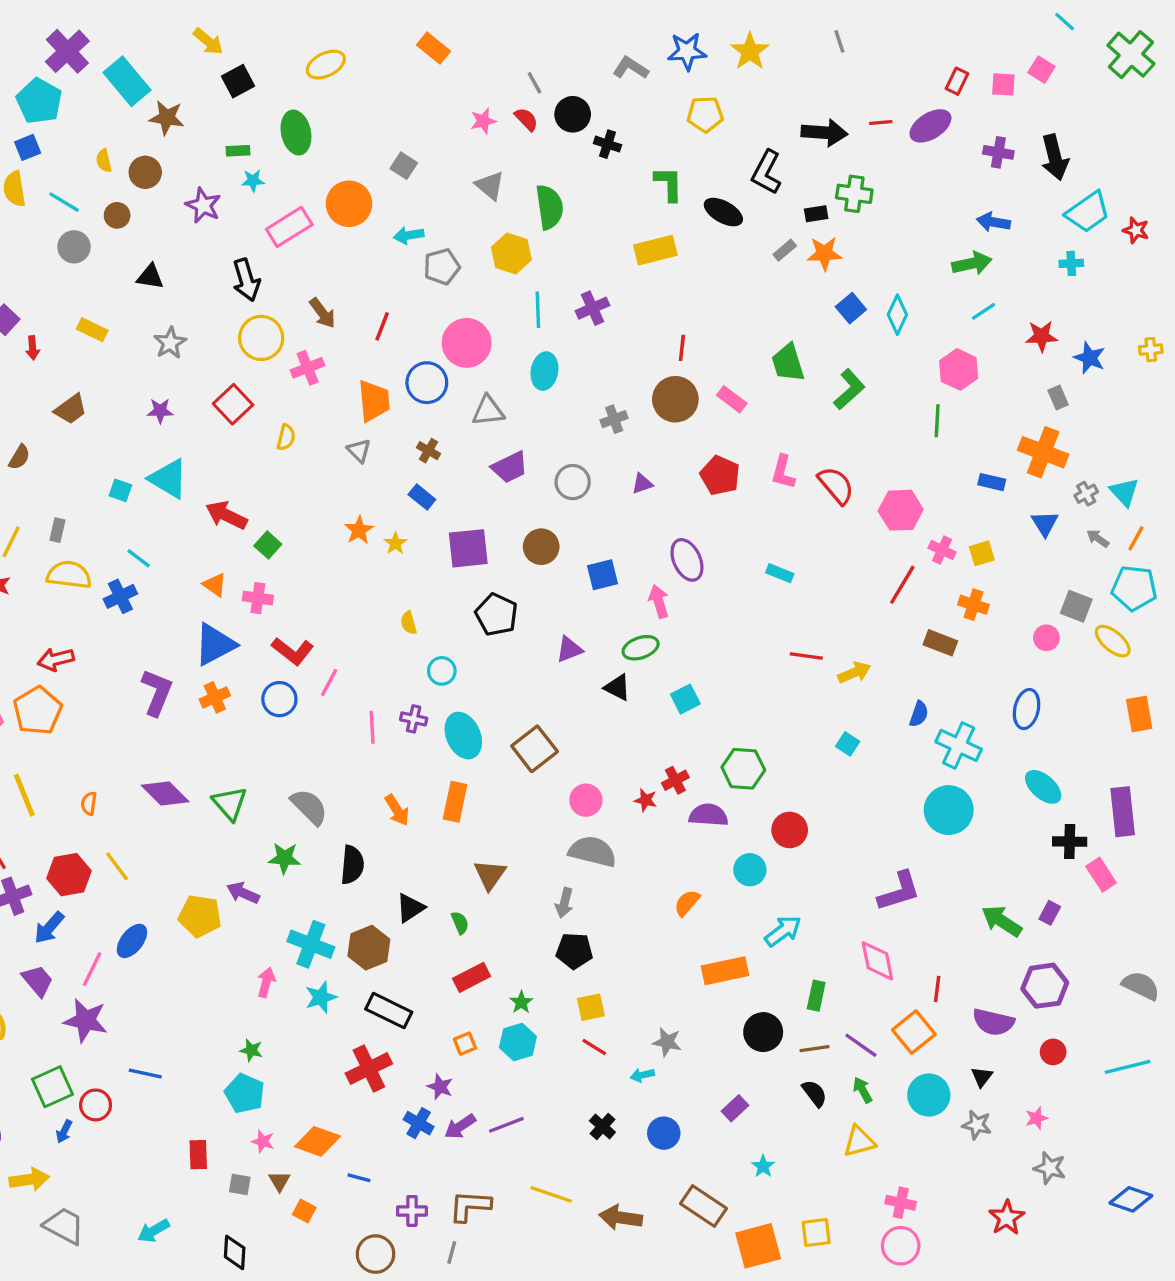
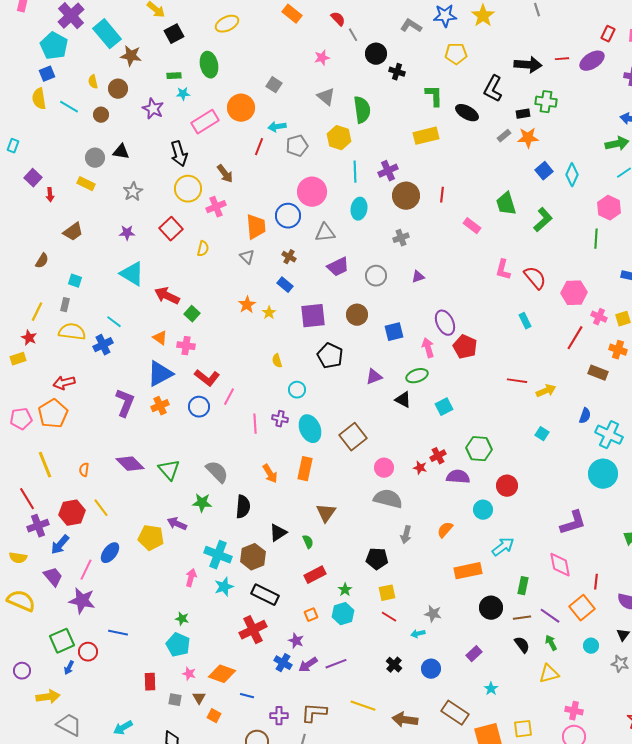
red semicircle: (526, 119) -> (338, 19), moved
gray circle: (74, 247) -> (95, 158), moved
red line: (382, 326) -> (259, 147), moved
brown circle: (675, 399) -> (406, 196), moved
red pentagon: (720, 475) -> (465, 347), moved
cyan square: (120, 490) -> (75, 281), moved
cyan rectangle: (780, 573) -> (525, 321), moved, turned 42
gray arrow: (564, 903) -> (406, 535), moved
cyan circle: (929, 1095) -> (591, 646), size x0.6

